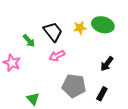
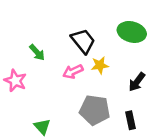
yellow star: (80, 28) -> (100, 65), moved
black trapezoid: (53, 32) -> (83, 41), moved
black rectangle: (102, 94) -> (130, 120), turned -40

